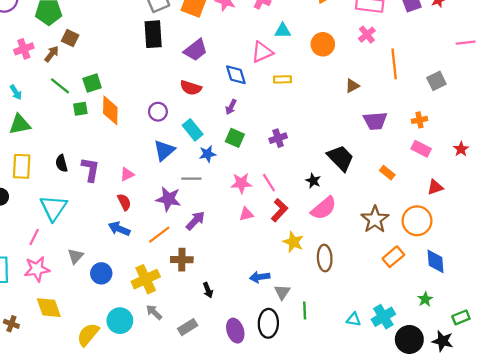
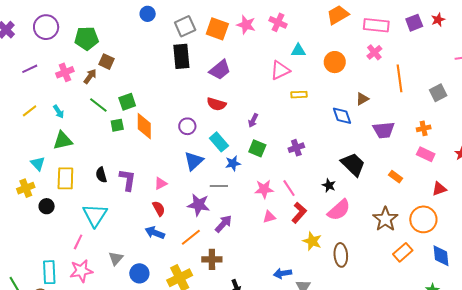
blue diamond: (236, 75) -> (342, 116), moved

